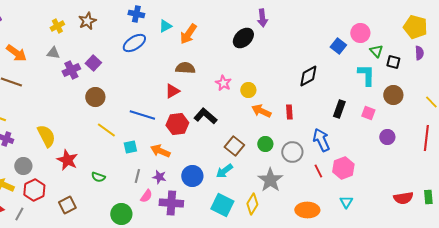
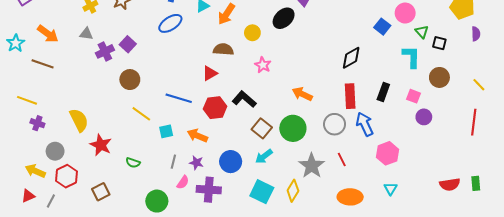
purple semicircle: (419, 53) -> (476, 34), moved
yellow circle: (248, 90) -> (252, 33), moved
red rectangle: (289, 112) -> (350, 96), moved, size x1.6
purple circle: (387, 137) -> (424, 117), moved
green circle: (265, 144) -> (293, 128), moved, size x1.6
brown square: (234, 146) -> (262, 128), moved
gray circle: (292, 152) -> (334, 124), moved
red line: (318, 171) -> (342, 160), moved

